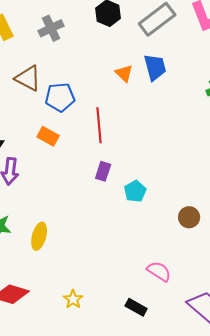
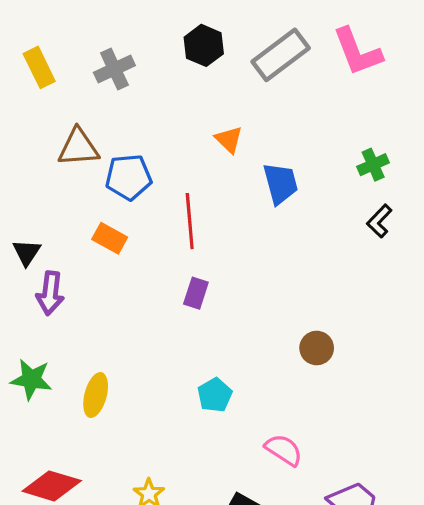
blue trapezoid: (155, 67) -> (281, 183), moved
brown triangle: (28, 78) -> (78, 147), turned -32
cyan pentagon: (135, 191) -> (215, 395), moved
brown circle: (189, 217) -> (317, 348), moved

